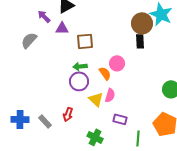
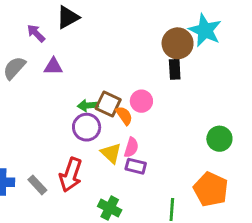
purple triangle: (62, 28) -> (53, 66), moved
brown square: (85, 41) -> (108, 104), moved, turned 30
red arrow: (68, 114) -> (71, 175), size x1.6
purple rectangle: (120, 119) -> (136, 166), moved

